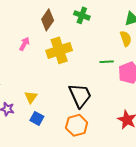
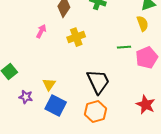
yellow cross: (59, 50) -> (76, 37), size x0.7
blue square: (37, 118) -> (56, 106), size x1.5

